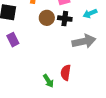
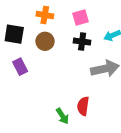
brown circle: (47, 18) -> (45, 41), moved

